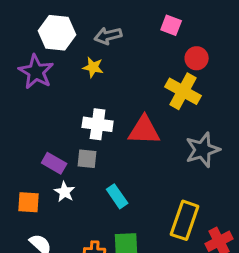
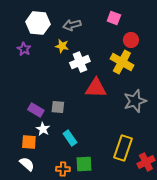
purple star: (36, 72) -> (24, 49), size x0.6
white cross: (98, 124) -> (80, 62), moved, turned -30
cyan rectangle: (117, 196) -> (70, 138), moved
orange square: (29, 202) -> (29, 142), moved

